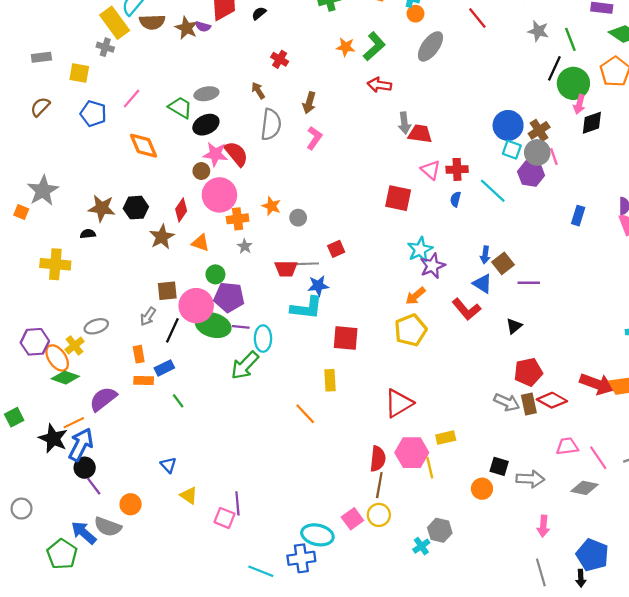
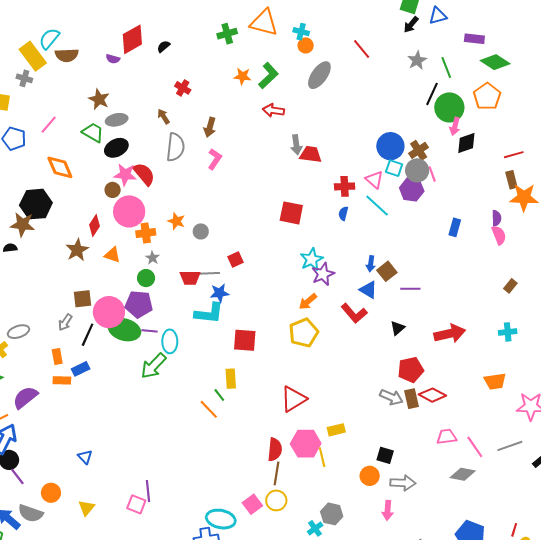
brown star: (186, 28) -> (99, 99), moved
gray star: (538, 31) -> (417, 60), turned 30
pink triangle: (431, 170) -> (374, 180), moved
black hexagon: (136, 208) -> (36, 204), moved, size x1.4
green circle: (215, 274) -> (146, 278), moved
red arrow: (597, 384) -> (450, 334), moved, turned -32
green line: (178, 401) -> (219, 395), moved
gray arrow: (530, 479) -> (403, 483), moved
yellow triangle: (189, 495) -> (86, 508), moved, turned 36
pink arrow: (543, 526) -> (388, 510), moved

